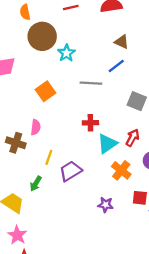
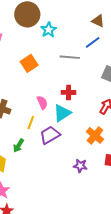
pink semicircle: (36, 127) -> (42, 103), moved, turned -32
cyan triangle: (107, 144) -> (62, 113), moved

